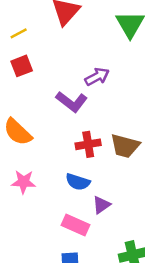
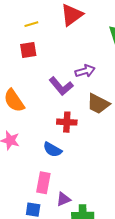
brown trapezoid: (125, 146) -> (98, 104), moved
purple triangle: (101, 205) -> (64, 199), moved
pink rectangle: (75, 225) -> (43, 183), turned 65

